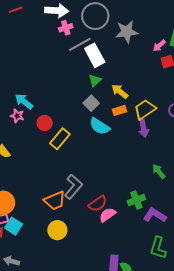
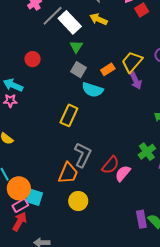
yellow arrow: (120, 91) -> (99, 19), moved
red circle: (45, 123) -> (33, 59), moved
yellow rectangle: (60, 139) -> (69, 115), moved
orange trapezoid: (55, 201) -> (68, 173), turned -30
cyan square: (14, 226) -> (34, 197), moved

